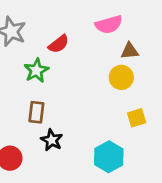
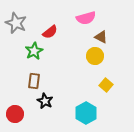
brown triangle: (130, 51) -> (101, 37), turned 32
yellow square: (137, 118) -> (106, 85), turned -32

